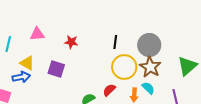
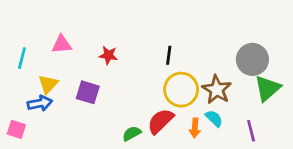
gray circle: (149, 45) -> (252, 59), moved
yellow triangle: (27, 63) -> (48, 84), turned 42
red semicircle: (109, 90) -> (161, 121), size x1.5

